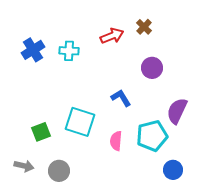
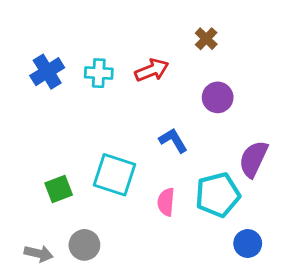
red arrow: (112, 36) -> (152, 70), moved
gray arrow: (24, 166) -> (39, 254), moved

